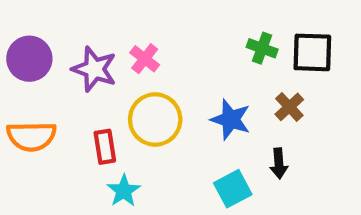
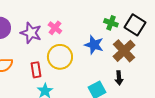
black square: (312, 52) -> (135, 25), turned 30
brown cross: (289, 107) -> (124, 51), size x1.6
blue star: (231, 119) -> (94, 45), moved

